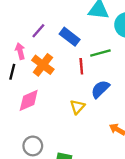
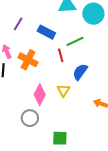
purple line: (38, 31) -> (18, 24), moved
pink diamond: (29, 100) -> (40, 95), moved, turned -30
gray circle: (33, 146) -> (30, 118), moved

